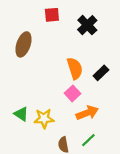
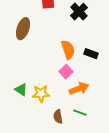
black rectangle: (101, 73) -> (91, 54), turned 64
green line: (88, 140) -> (80, 113), turned 64

